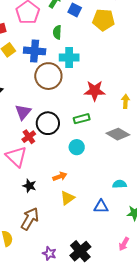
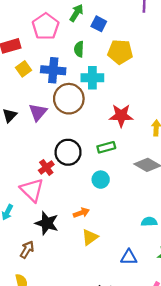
yellow pentagon: (103, 20) -> (120, 52), moved
purple triangle: (23, 112) -> (38, 112), moved
black star: (29, 186) -> (47, 223), size x1.5
blue triangle: (101, 207) -> (129, 257), moved
brown arrow: (30, 219) -> (27, 250), moved, size x0.7

